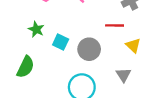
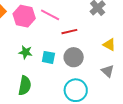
red line: (115, 25) -> (69, 32), moved

